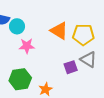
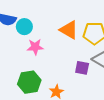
purple square: (71, 67) -> (82, 68), turned 32

